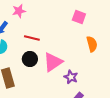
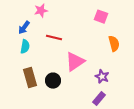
black circle: (30, 59) -> (53, 81), moved
purple star: (71, 77) -> (102, 77), moved

